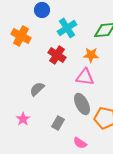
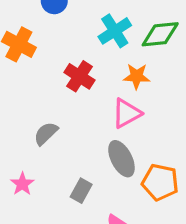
cyan cross: (67, 28) -> (115, 31), moved
pink triangle: (85, 77) -> (127, 113), turned -36

